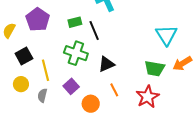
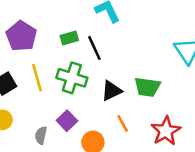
green trapezoid: (155, 68) -> (147, 87), moved
yellow line: (46, 70) -> (37, 78), moved
gray semicircle: (42, 95) -> (41, 135), moved

